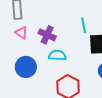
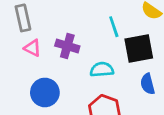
cyan semicircle: (57, 55) -> (102, 70), moved

